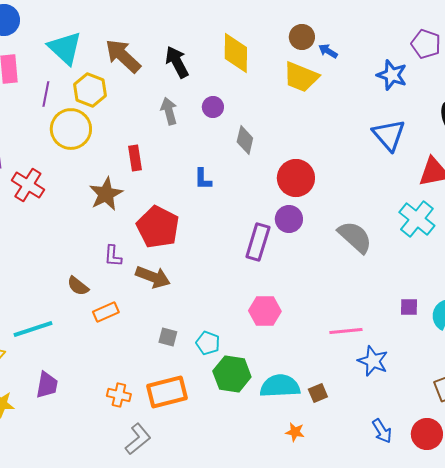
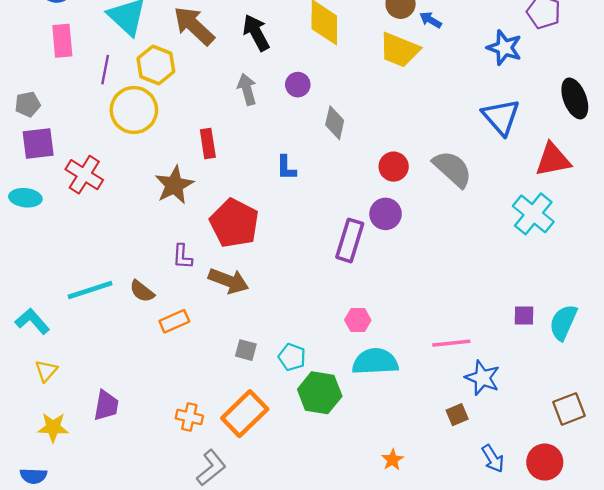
red circle: (296, 178) -> (394, 167), size x0.7
gray semicircle: (355, 237) -> (452, 169), moved
pink hexagon: (265, 311) -> (358, 320), size x0.7
cyan line: (33, 329) -> (90, 290), moved
cyan semicircle: (280, 386) -> (375, 362), moved
orange rectangle: (167, 392) -> (245, 414), turned -30
brown square: (318, 393) -> (457, 415), moved
orange star: (295, 432) -> (392, 460), turned 30

